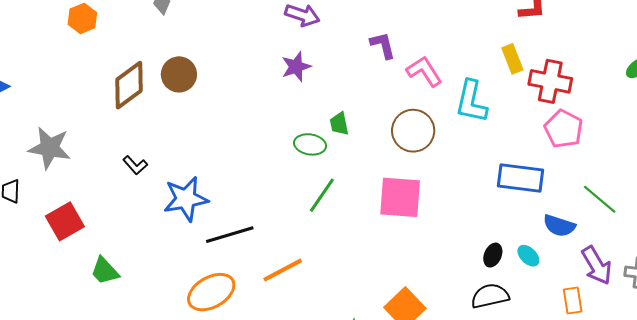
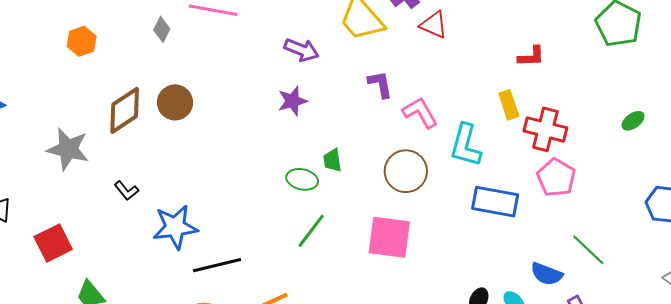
gray star: (50, 148) -> (68, 149), moved
blue rectangle: (521, 178) -> (495, 202), moved

